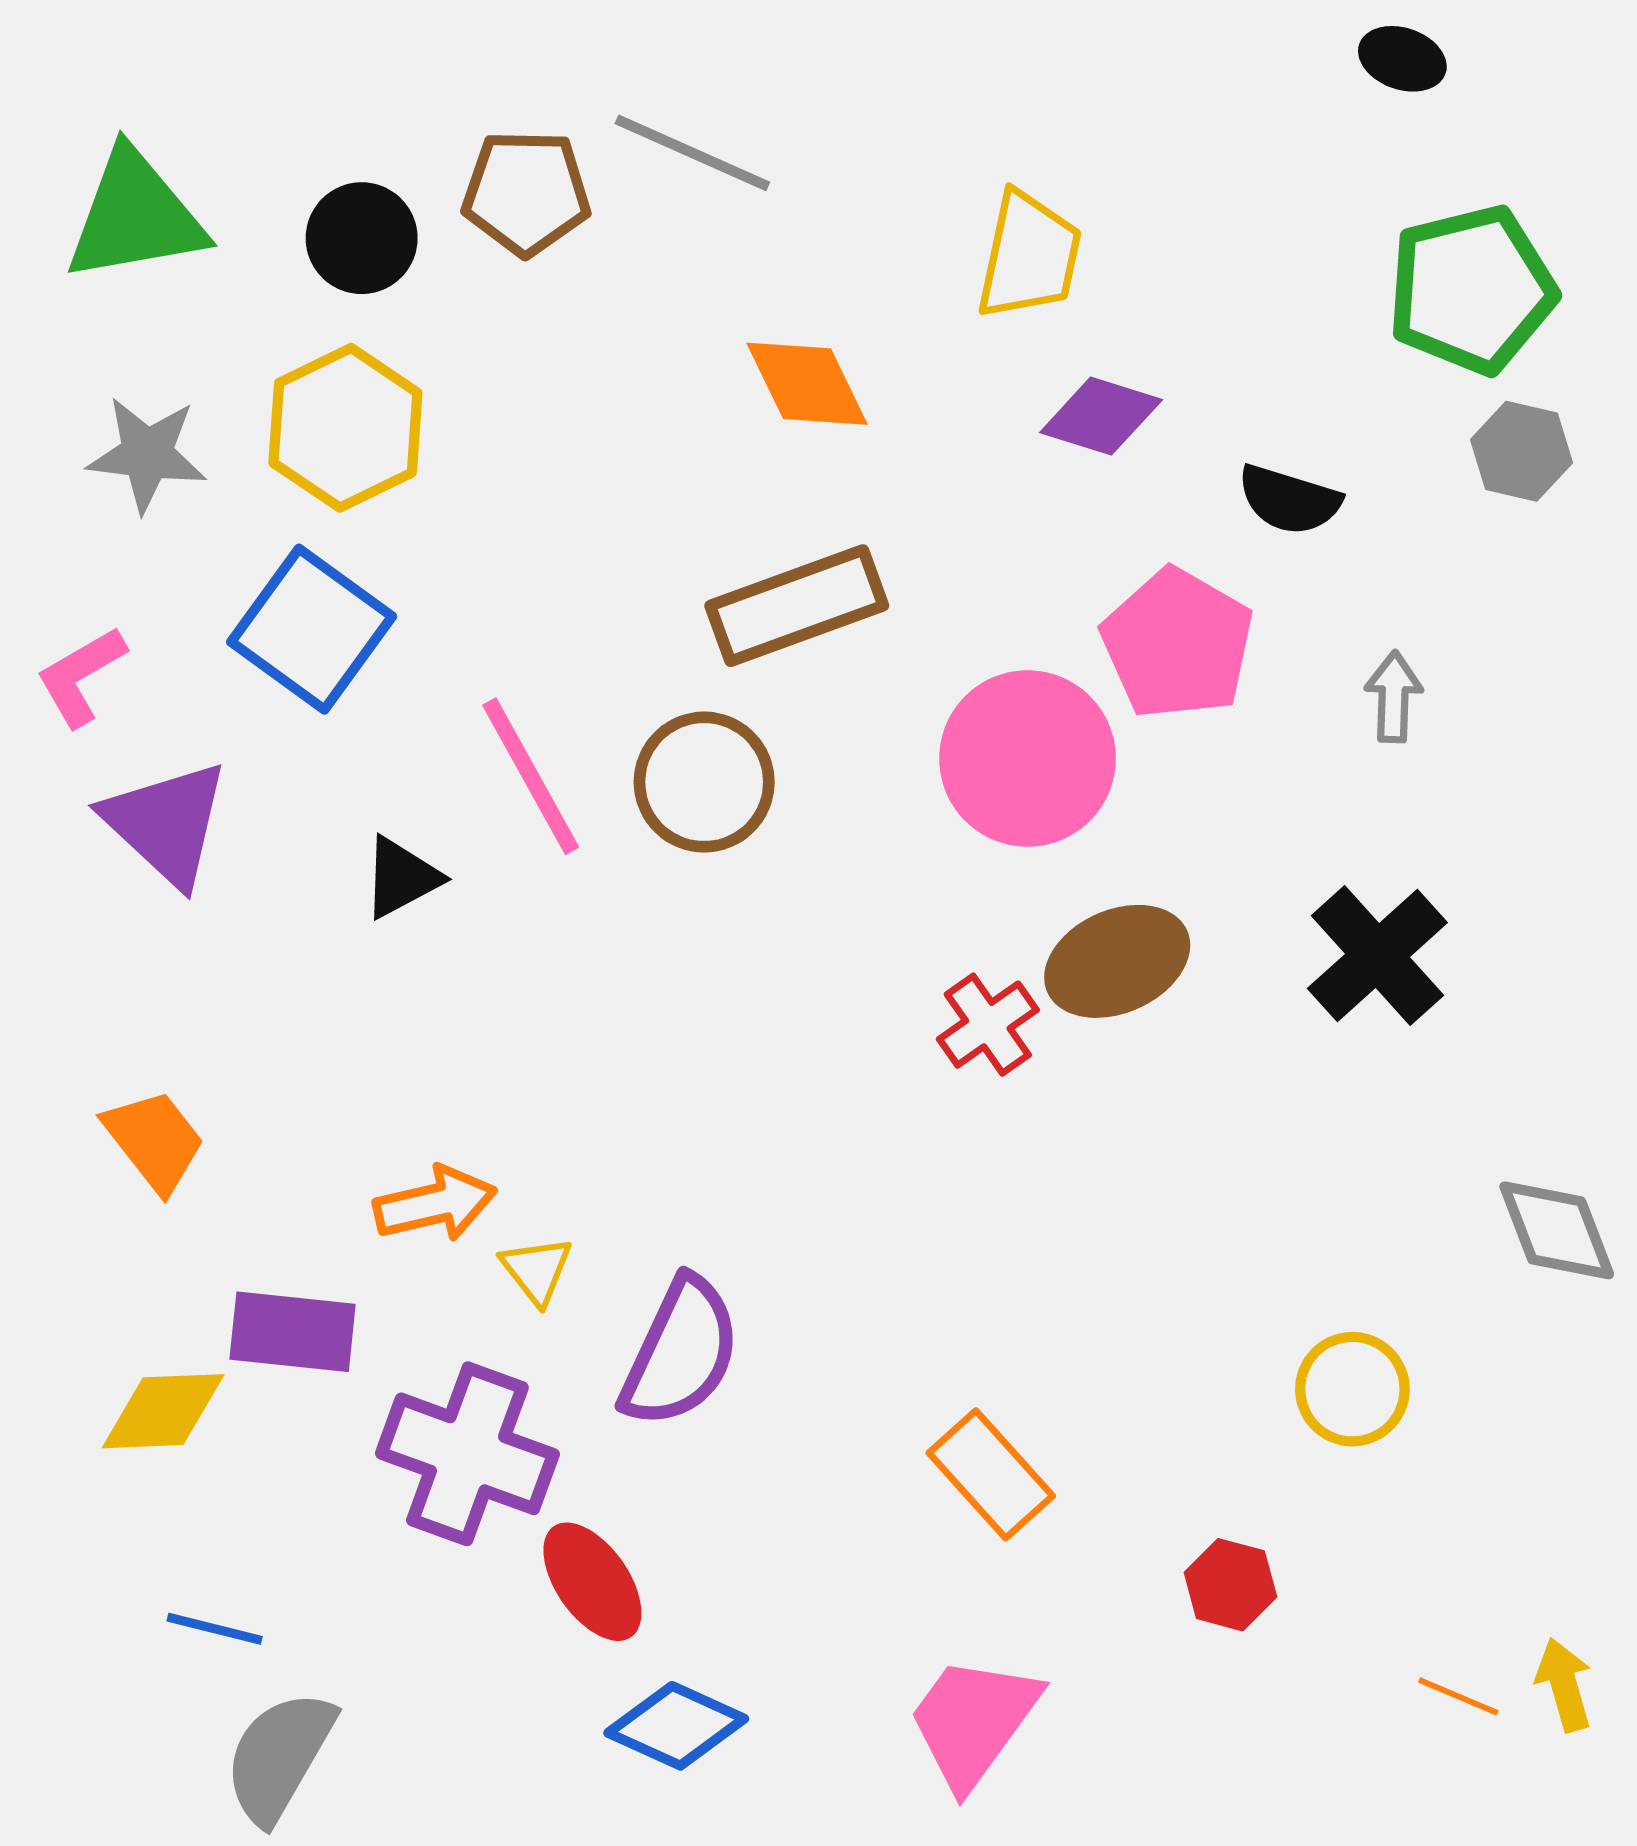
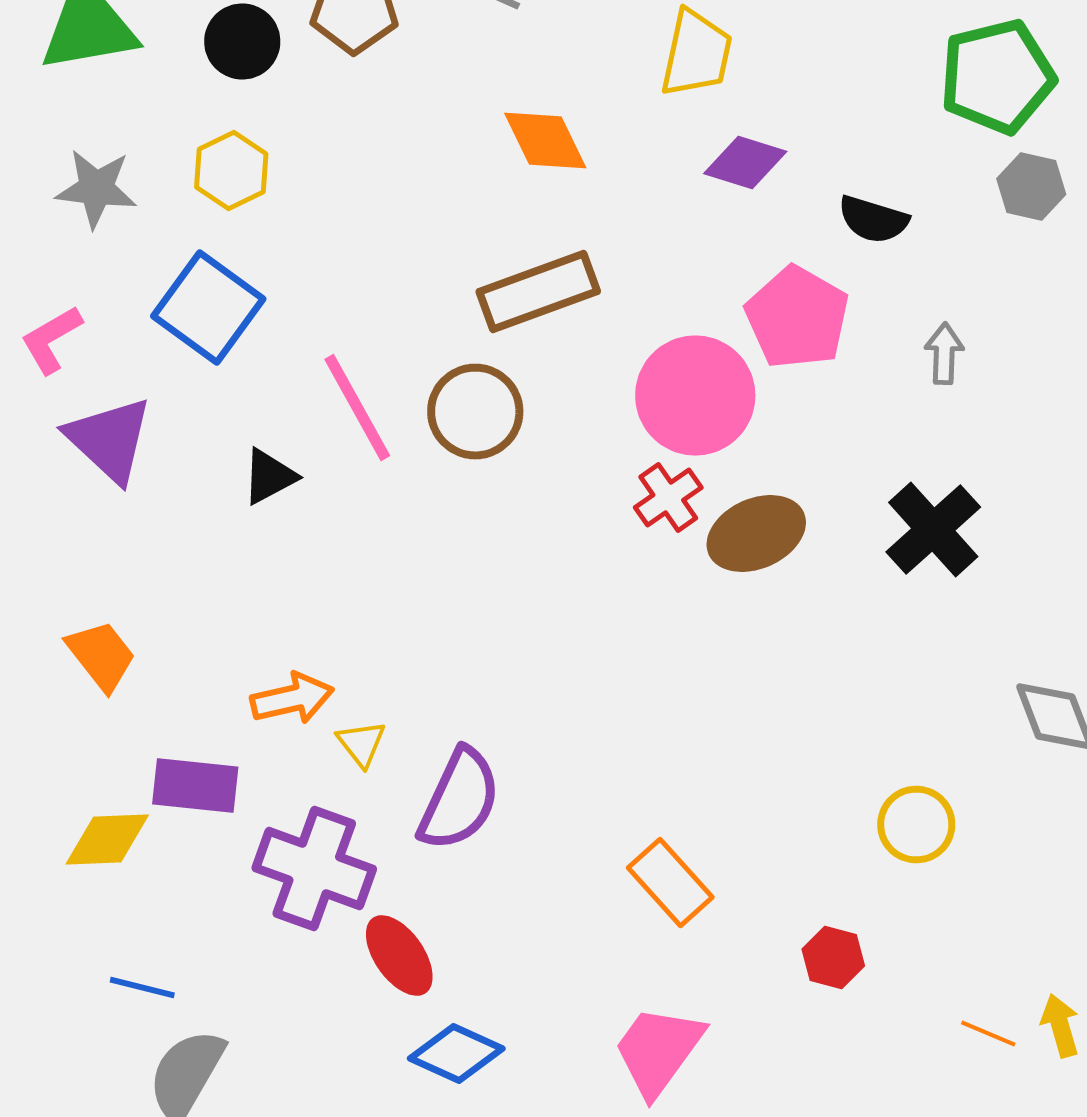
yellow hexagon: (345, 428) -> (231, 170), size x0.7
red cross: (988, 1025) -> (668, 498), moved

